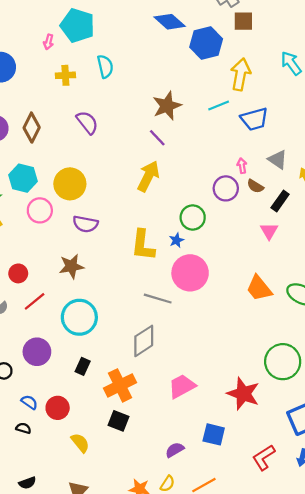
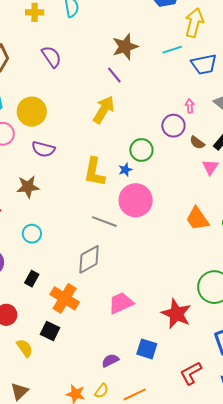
brown semicircle: (255, 186) -> (197, 143), moved
cyan circle: (79, 317) -> (32, 234), size x0.6
orange cross: (120, 385) -> (65, 298), turned -36
black square: (119, 421) -> (50, 331), moved

